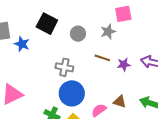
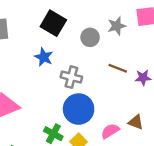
gray star: (108, 32) -> (117, 26), moved
blue star: (22, 44) -> (44, 57), moved

